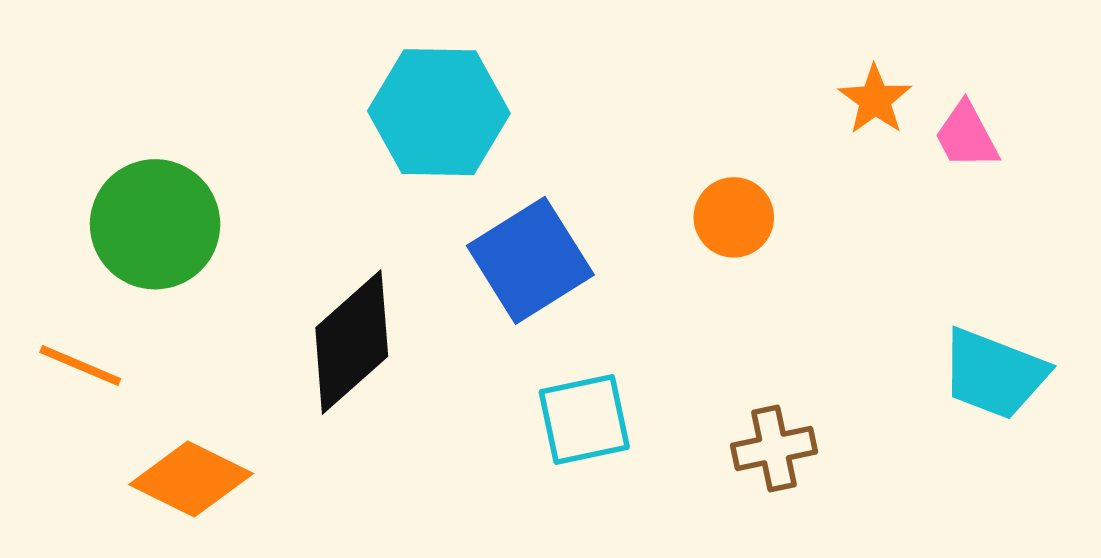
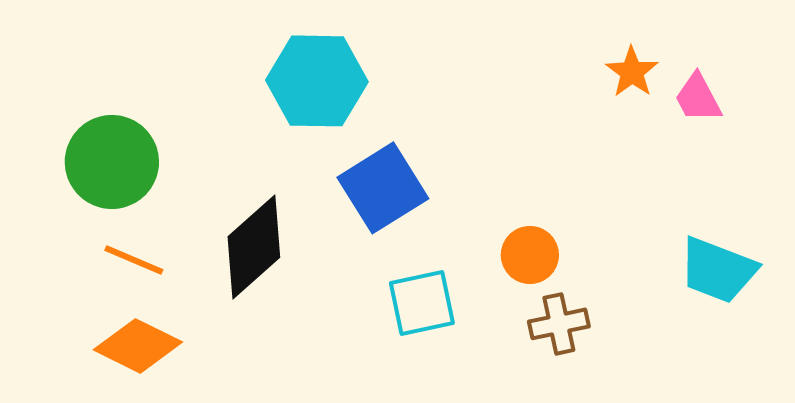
orange circle: (734, 217) -> (530, 255), moved
orange line: (80, 366) -> (134, 260), moved

